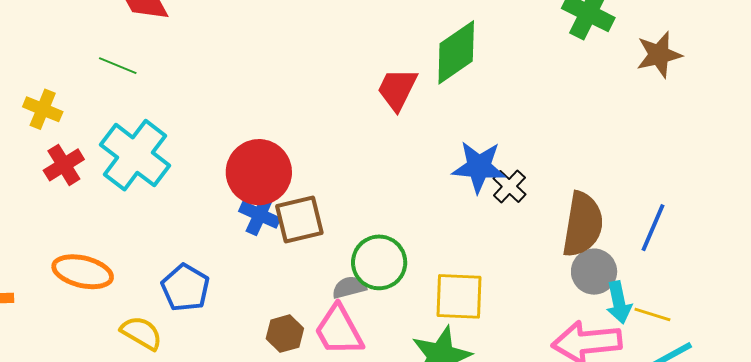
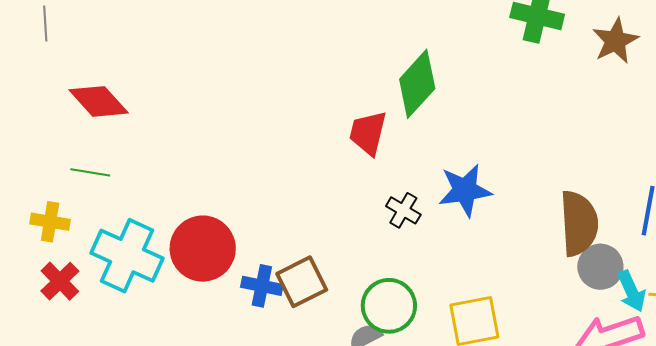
yellow cross: (43, 109) -> (50, 222), moved
red circle: (259, 172) -> (203, 249), moved
black cross: (509, 186) -> (403, 210), moved

